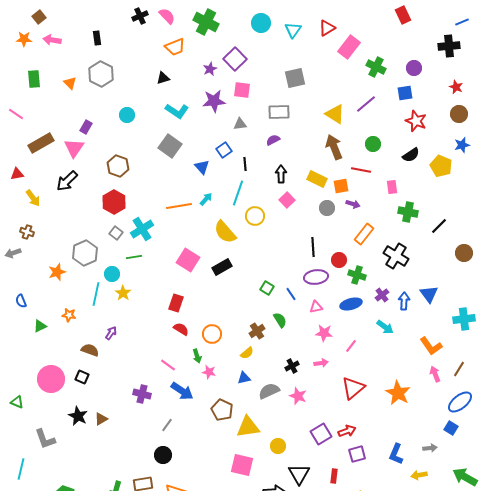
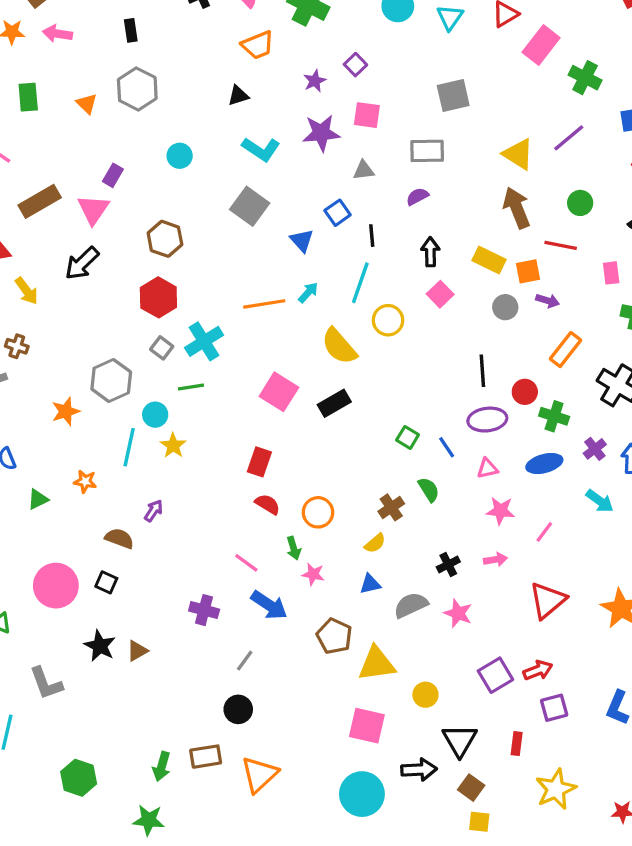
purple square: (235, 59) -> (355, 65), size x0.6

